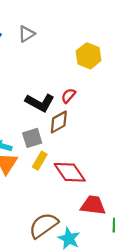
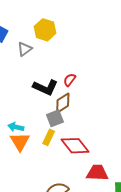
gray triangle: (26, 34) -> (25, 49), moved
yellow hexagon: (89, 56) -> (45, 30), moved
gray square: (32, 138) -> (55, 118), moved

